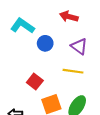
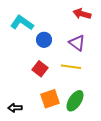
red arrow: (69, 17) -> (82, 14), moved
red square: (35, 81) -> (40, 69), moved

